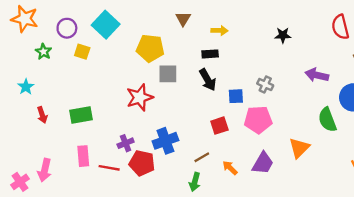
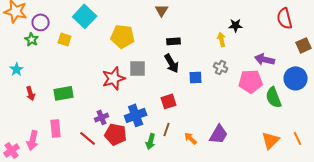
brown triangle: (183, 19) -> (162, 10), moved
purple circle: (67, 28) -> (41, 22), moved
yellow arrow: (219, 31) -> (222, 39), moved, turned -104
gray square: (168, 74) -> (138, 68), moved
pink pentagon: (258, 120) -> (251, 81), moved
red square: (219, 126) -> (169, 101), moved
orange triangle: (299, 148) -> (271, 140), moved
pink rectangle: (83, 156) -> (56, 128), moved
brown line: (202, 157) -> (167, 129), turned -40
red line: (109, 168) -> (88, 138), turned 30
green arrow: (195, 182) -> (151, 141), moved

